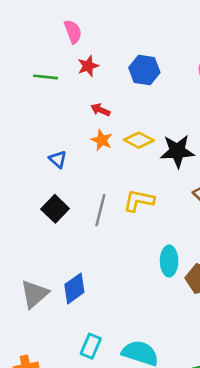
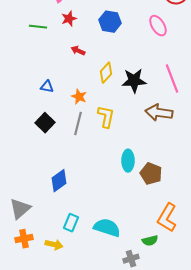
orange star: (102, 140) -> (79, 97), moved
yellow diamond: (139, 140) -> (106, 73), turned -75
blue triangle: (58, 159) -> (47, 87), turned -32
yellow L-shape: (139, 201) -> (106, 117), turned 90
gray triangle: (34, 294) -> (20, 209), moved

